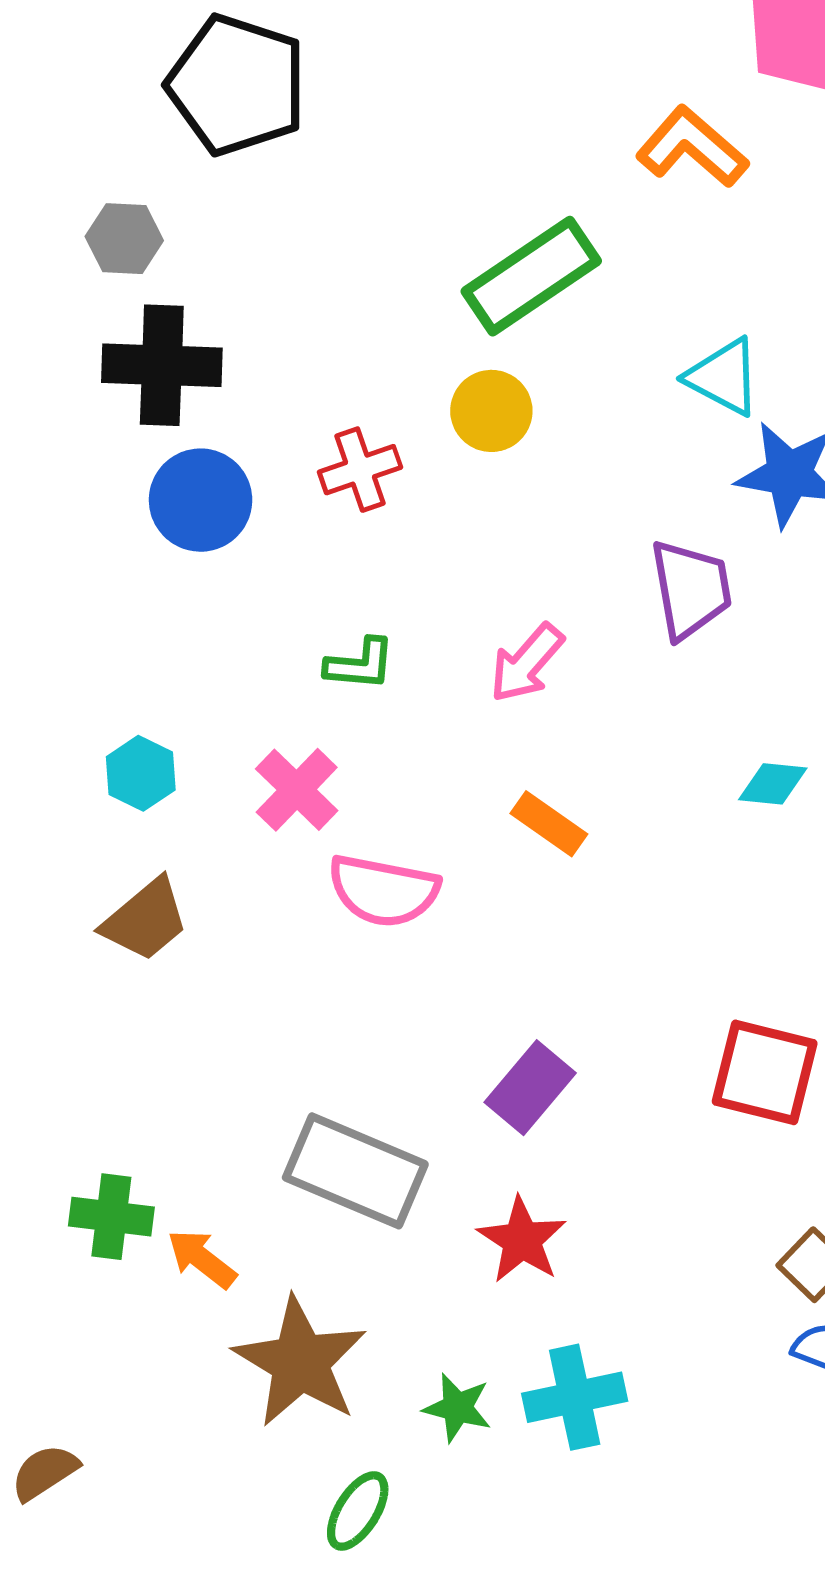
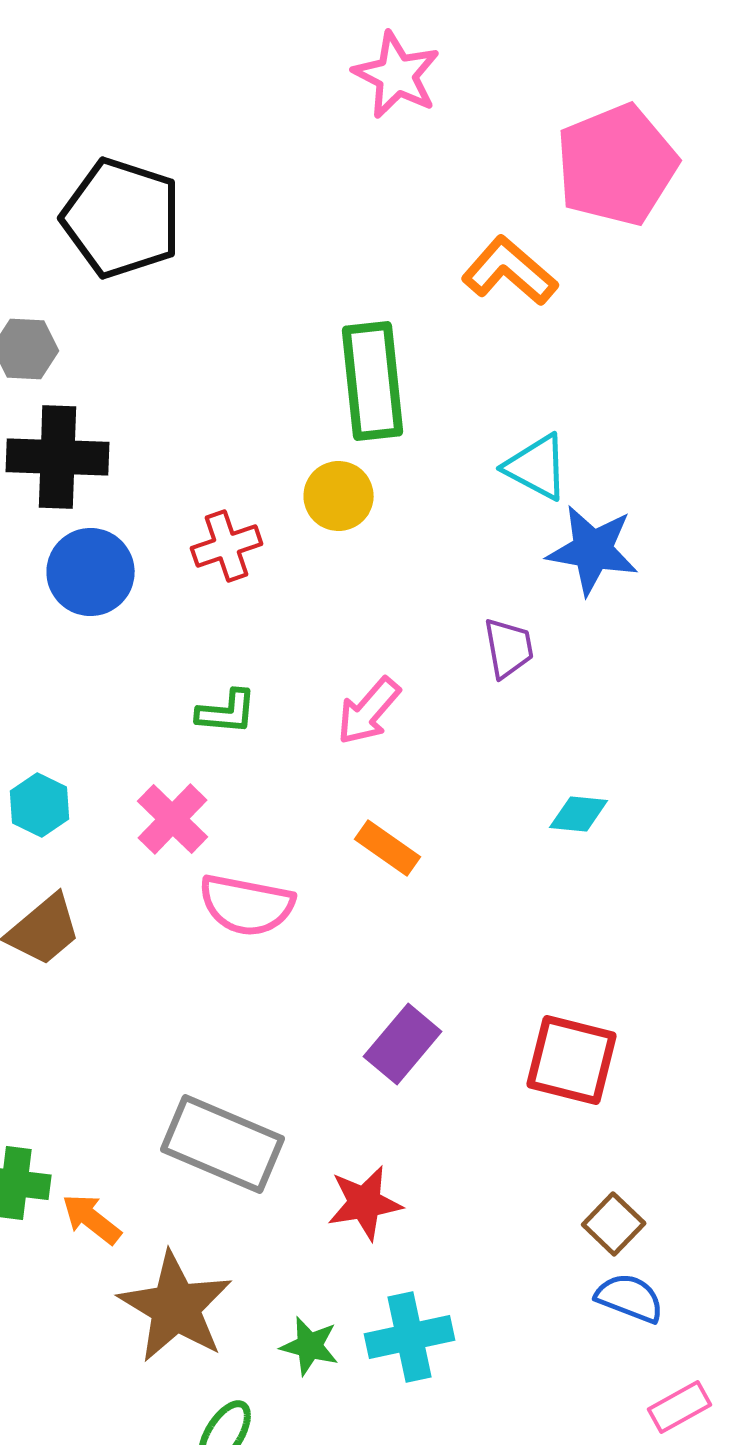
green rectangle: (531, 276) -> (373, 381), turned -62
purple trapezoid: (691, 589) -> (509, 648), size x0.7
purple rectangle: (530, 1088) -> (403, 1044), moved
red star: (522, 1240) -> (365, 1203), turned 30

